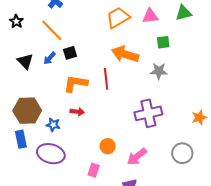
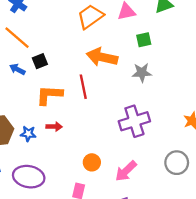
blue arrow: (49, 58) -> (17, 69), turned 80
blue star: (53, 125) -> (28, 134), moved

